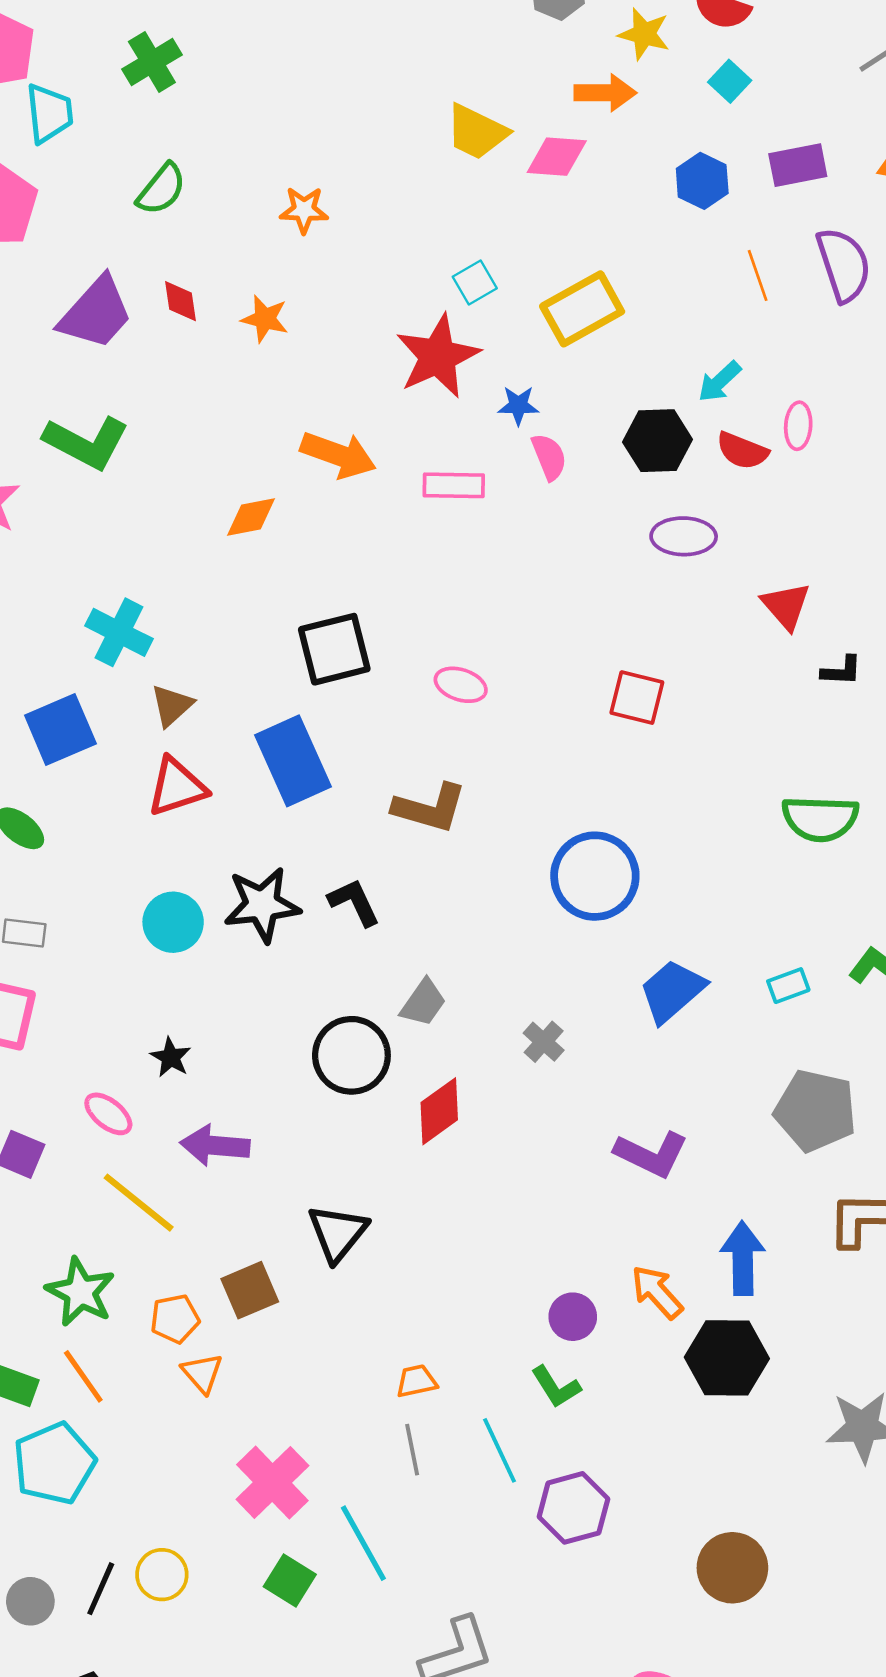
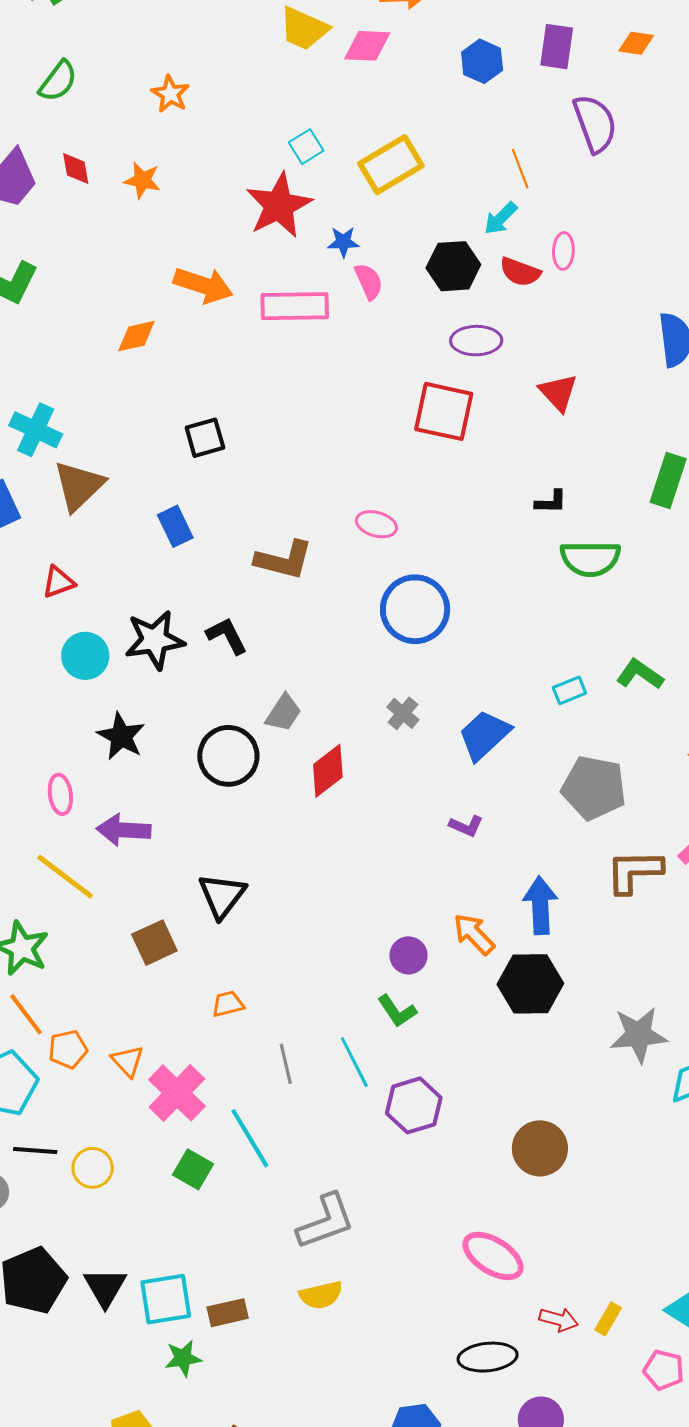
purple rectangle: (798, 165) -> (557, 47), turned -69
orange star: (304, 210) -> (170, 94), turned 30
orange line: (758, 275) -> (520, 169), moved
pink rectangle: (454, 485) -> (295, 306), size x1.4
black square: (334, 649) -> (205, 438), size x0.7
black L-shape: (842, 671) -> (551, 502), moved
pink ellipse: (461, 685) -> (376, 524), moved
red square: (637, 698) -> (444, 411), moved, size x1.4
brown triangle: (172, 705) -> (79, 486), size x1.5
blue rectangle: (293, 761) -> (175, 526), size x0.6
red triangle: (177, 787) -> (59, 582), moved, size x0.7
blue trapezoid: (672, 991) -> (484, 735), moved
gray cross: (544, 1042) -> (403, 713), moved
black star: (171, 1057) -> (121, 736), moved, size x1.5
red diamond: (439, 1111) -> (328, 771), moved
pink ellipse: (108, 1114) -> (60, 794), moved, turned 45
purple L-shape: (651, 1154) -> (466, 826), size x0.6
orange pentagon: (175, 1319) -> (68, 1049), moved
orange triangle: (202, 1373) -> (127, 1061), moved
orange trapezoid: (416, 1381) -> (228, 1004), moved
black line: (101, 1589) -> (35, 1151), moved, turned 72

